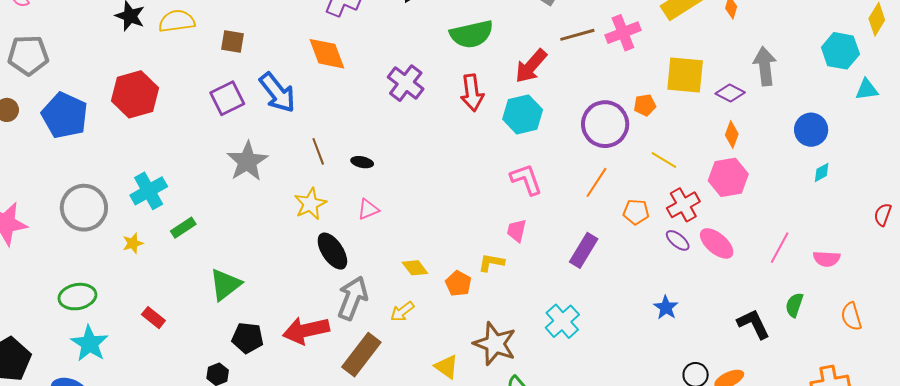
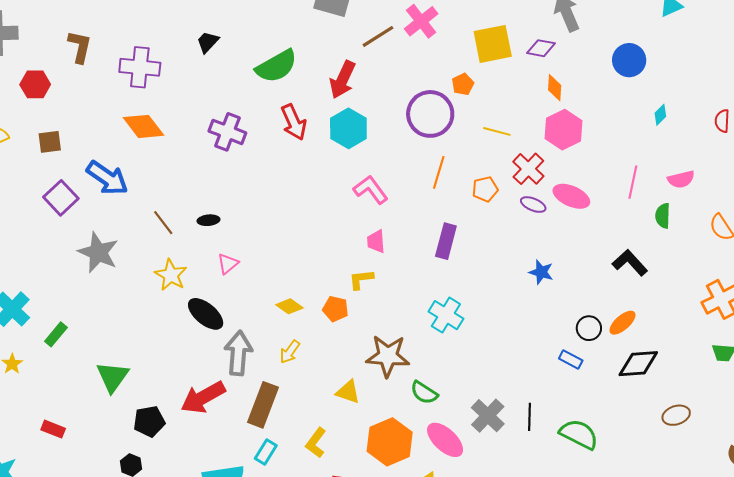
cyan diamond: (822, 172) -> (660, 115), moved
green semicircle: (794, 305) -> (663, 216), moved

